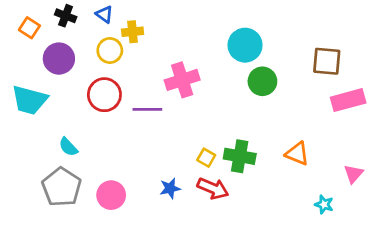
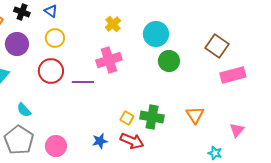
yellow cross: (133, 32) -> (113, 24), moved, turned -35
brown square: (327, 61) -> (217, 46), turned 30
orange triangle: (297, 154) -> (195, 115), turned 36

